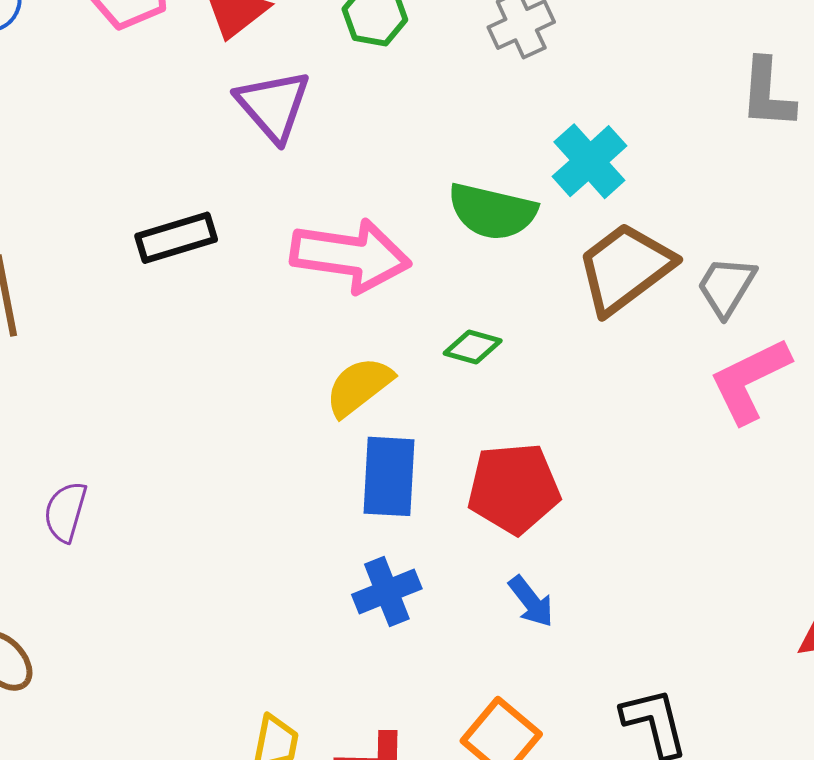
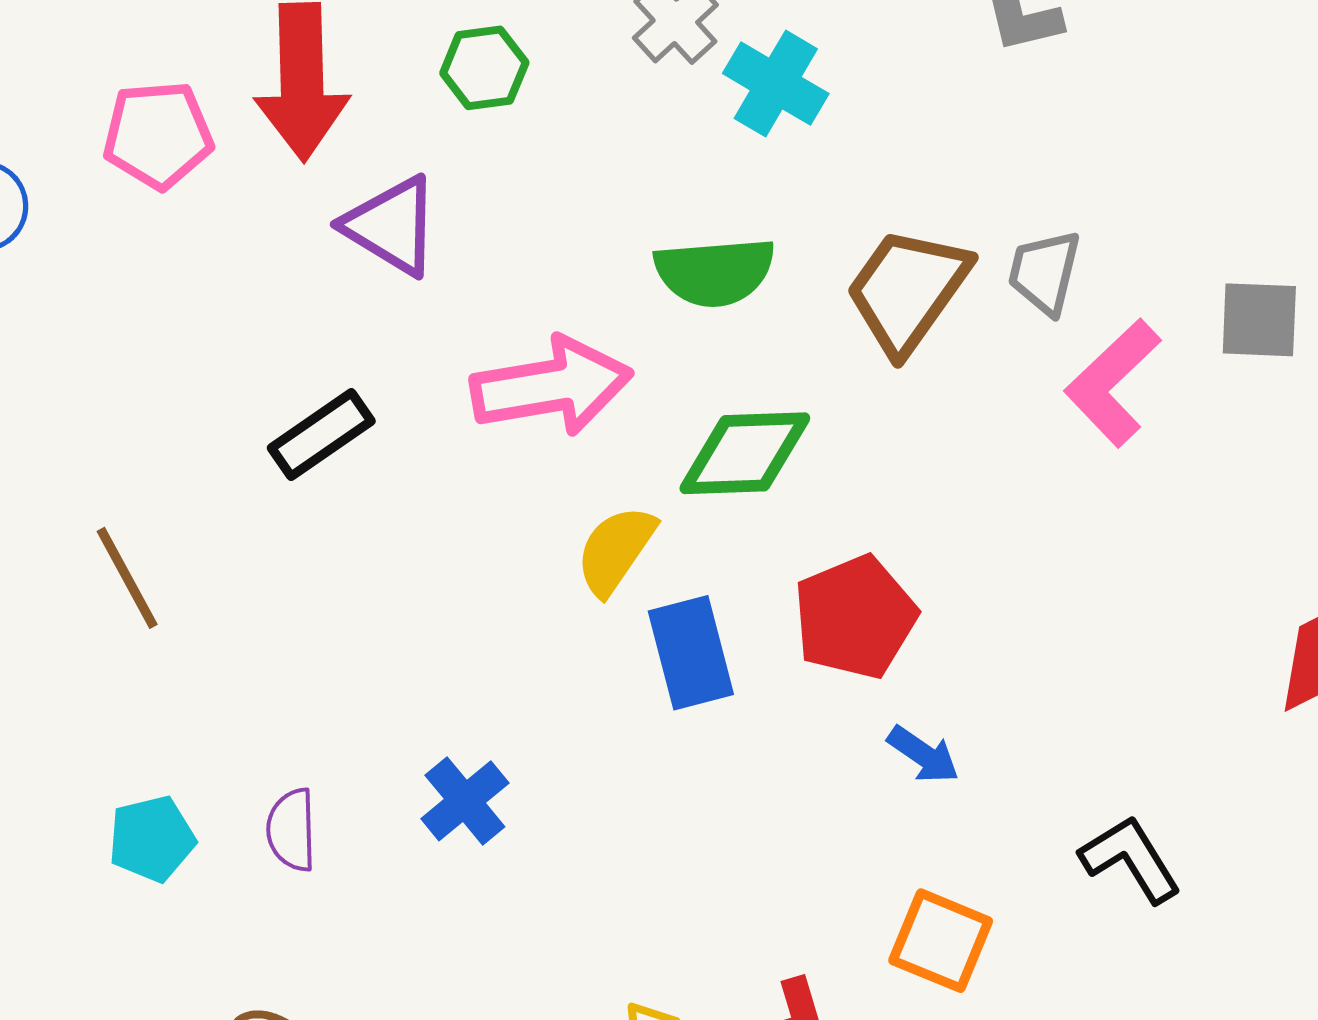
cyan cross: (589, 161) -> (776, 84), moved
green diamond: (473, 347) -> (745, 453), size x1.8
blue cross: (387, 592) -> (465, 801), moved

